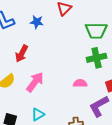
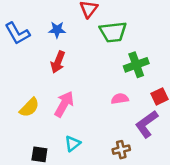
green trapezoid: (96, 31) -> (113, 32), moved
red arrow: (22, 54) -> (58, 62), moved

